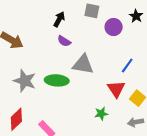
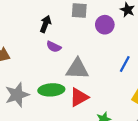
gray star: (25, 81) -> (17, 95), turned -30
red triangle: (116, 89) -> (79, 97), moved, turned 42

